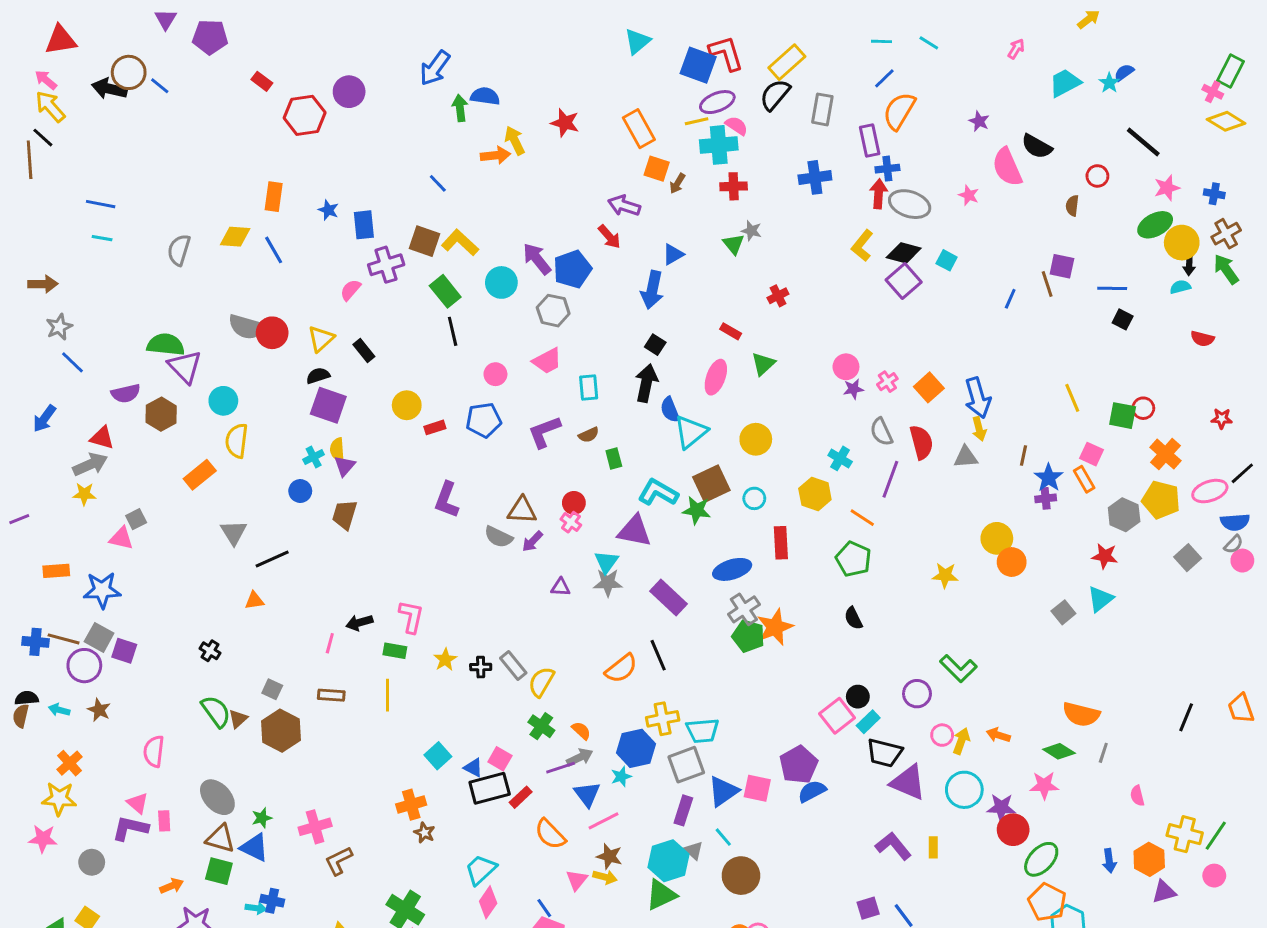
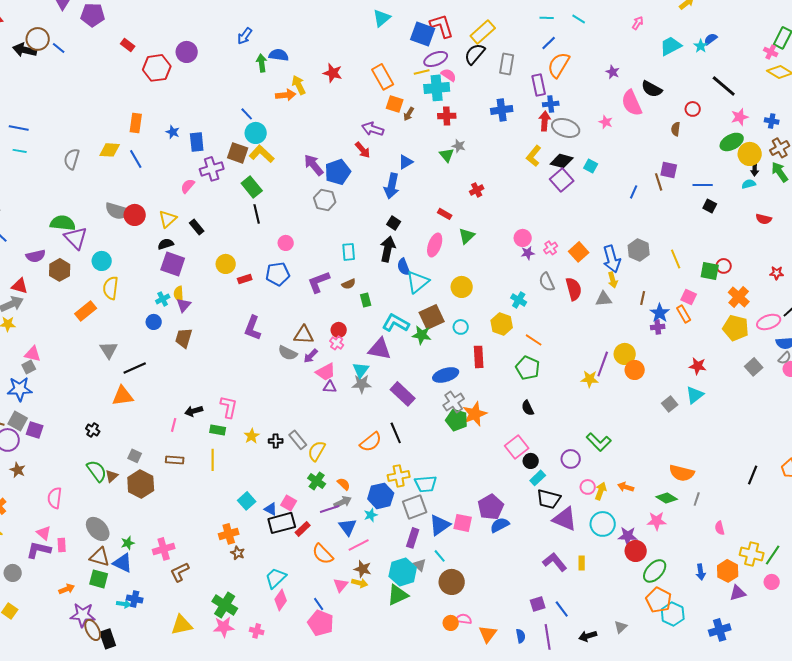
blue arrow: (435, 68) -> (245, 36), size x0.7
cyan circle: (501, 282) -> (256, 133), moved
pink trapezoid: (547, 361) -> (326, 372), moved
purple line: (890, 479) -> (603, 364), moved
gray hexagon: (1124, 515) -> (639, 250), moved
gray square: (136, 519) -> (29, 367), moved
orange triangle: (254, 600) -> (123, 396), size x1.6
pink square: (837, 716) -> (517, 447), moved

